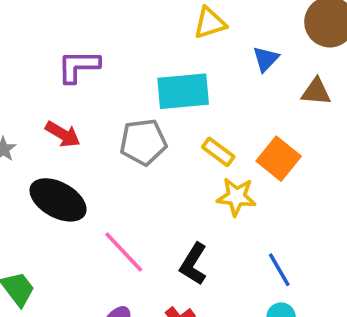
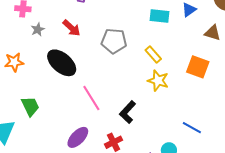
cyan rectangle: (183, 91) -> (160, 16), moved, size x0.7
orange square: (279, 159) -> (198, 67), moved, turned -30
blue line: (279, 270) -> (192, 128), moved, turned -42

